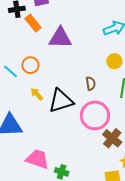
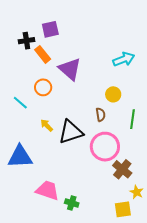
purple triangle: (60, 38) -> (70, 69), turned 40
yellow circle: (114, 61) -> (113, 94), moved
orange circle: (30, 65) -> (43, 87), moved

